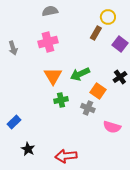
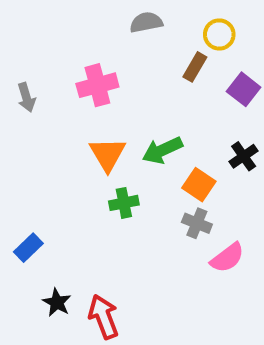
gray semicircle: (50, 11) -> (146, 22), moved
gray cross: (88, 108) -> (197, 223), moved
pink semicircle: (112, 127) -> (227, 258), turned -54
red arrow: (66, 156) -> (104, 317), moved, turned 75

